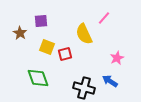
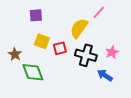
brown star: (20, 33) -> (15, 54), moved
yellow semicircle: (84, 34) -> (79, 28), turned 60
black cross: (84, 88) -> (86, 55), moved

